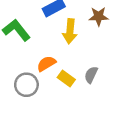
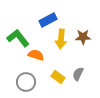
brown star: (99, 16) -> (83, 37), moved
orange semicircle: (46, 64) -> (36, 55), moved, turned 49

